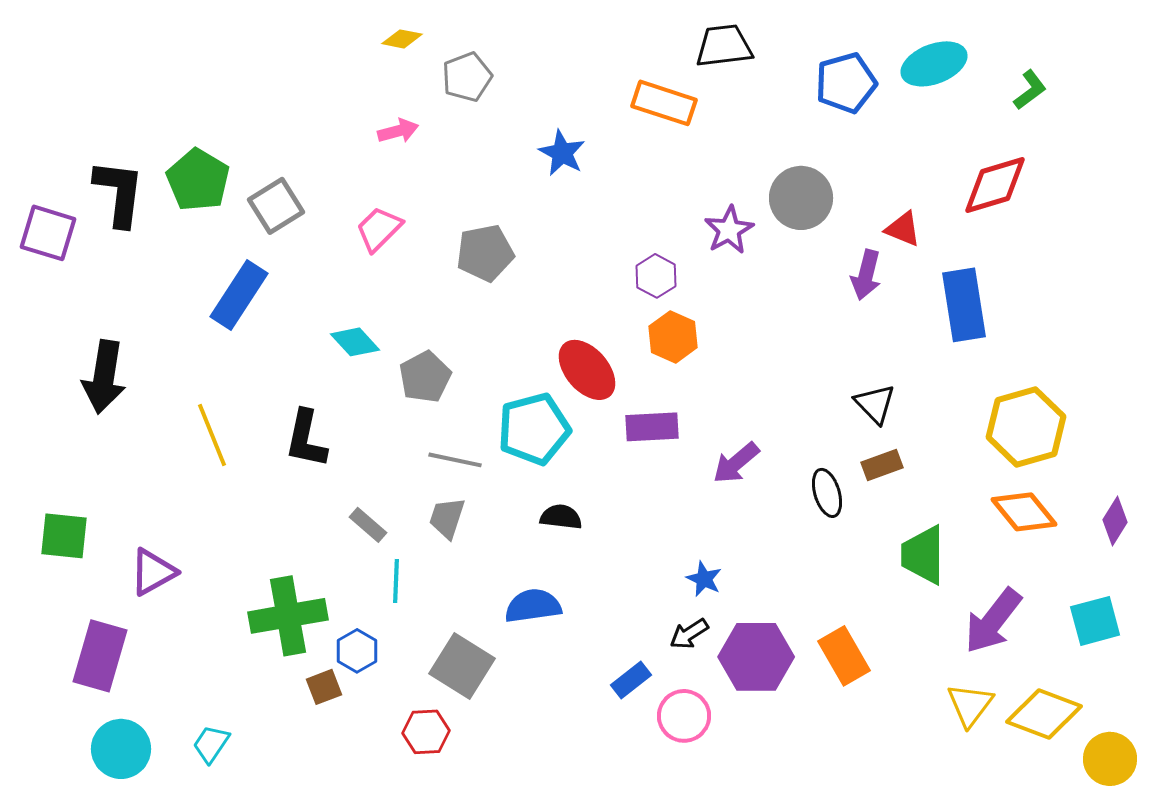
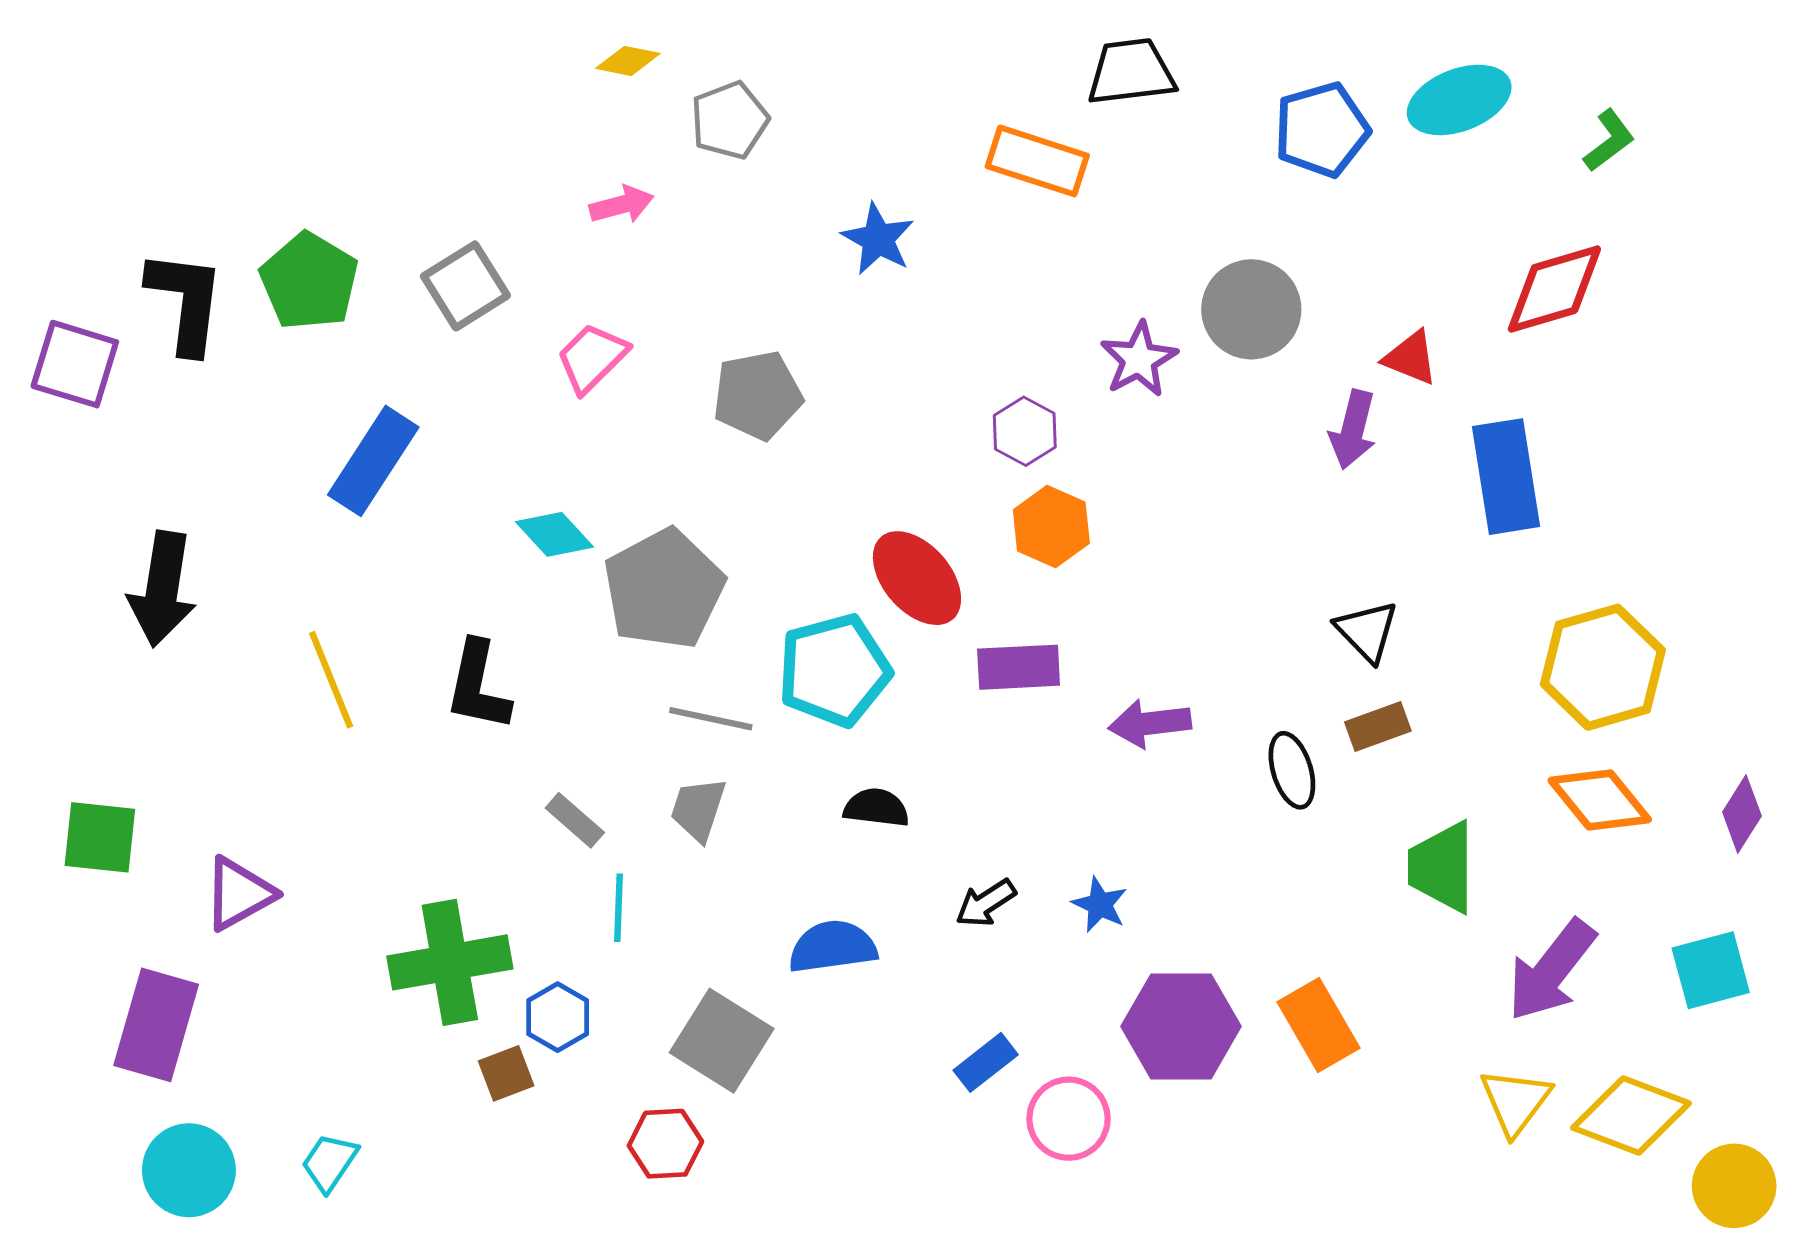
gray square: (276, 206) -> (465, 286), moved
gray pentagon: (425, 377) -> (664, 589), size x1.5
purple arrow: (736, 463) -> (1150, 723), turned 33
black arrow: (689, 634) -> (986, 903), moved

